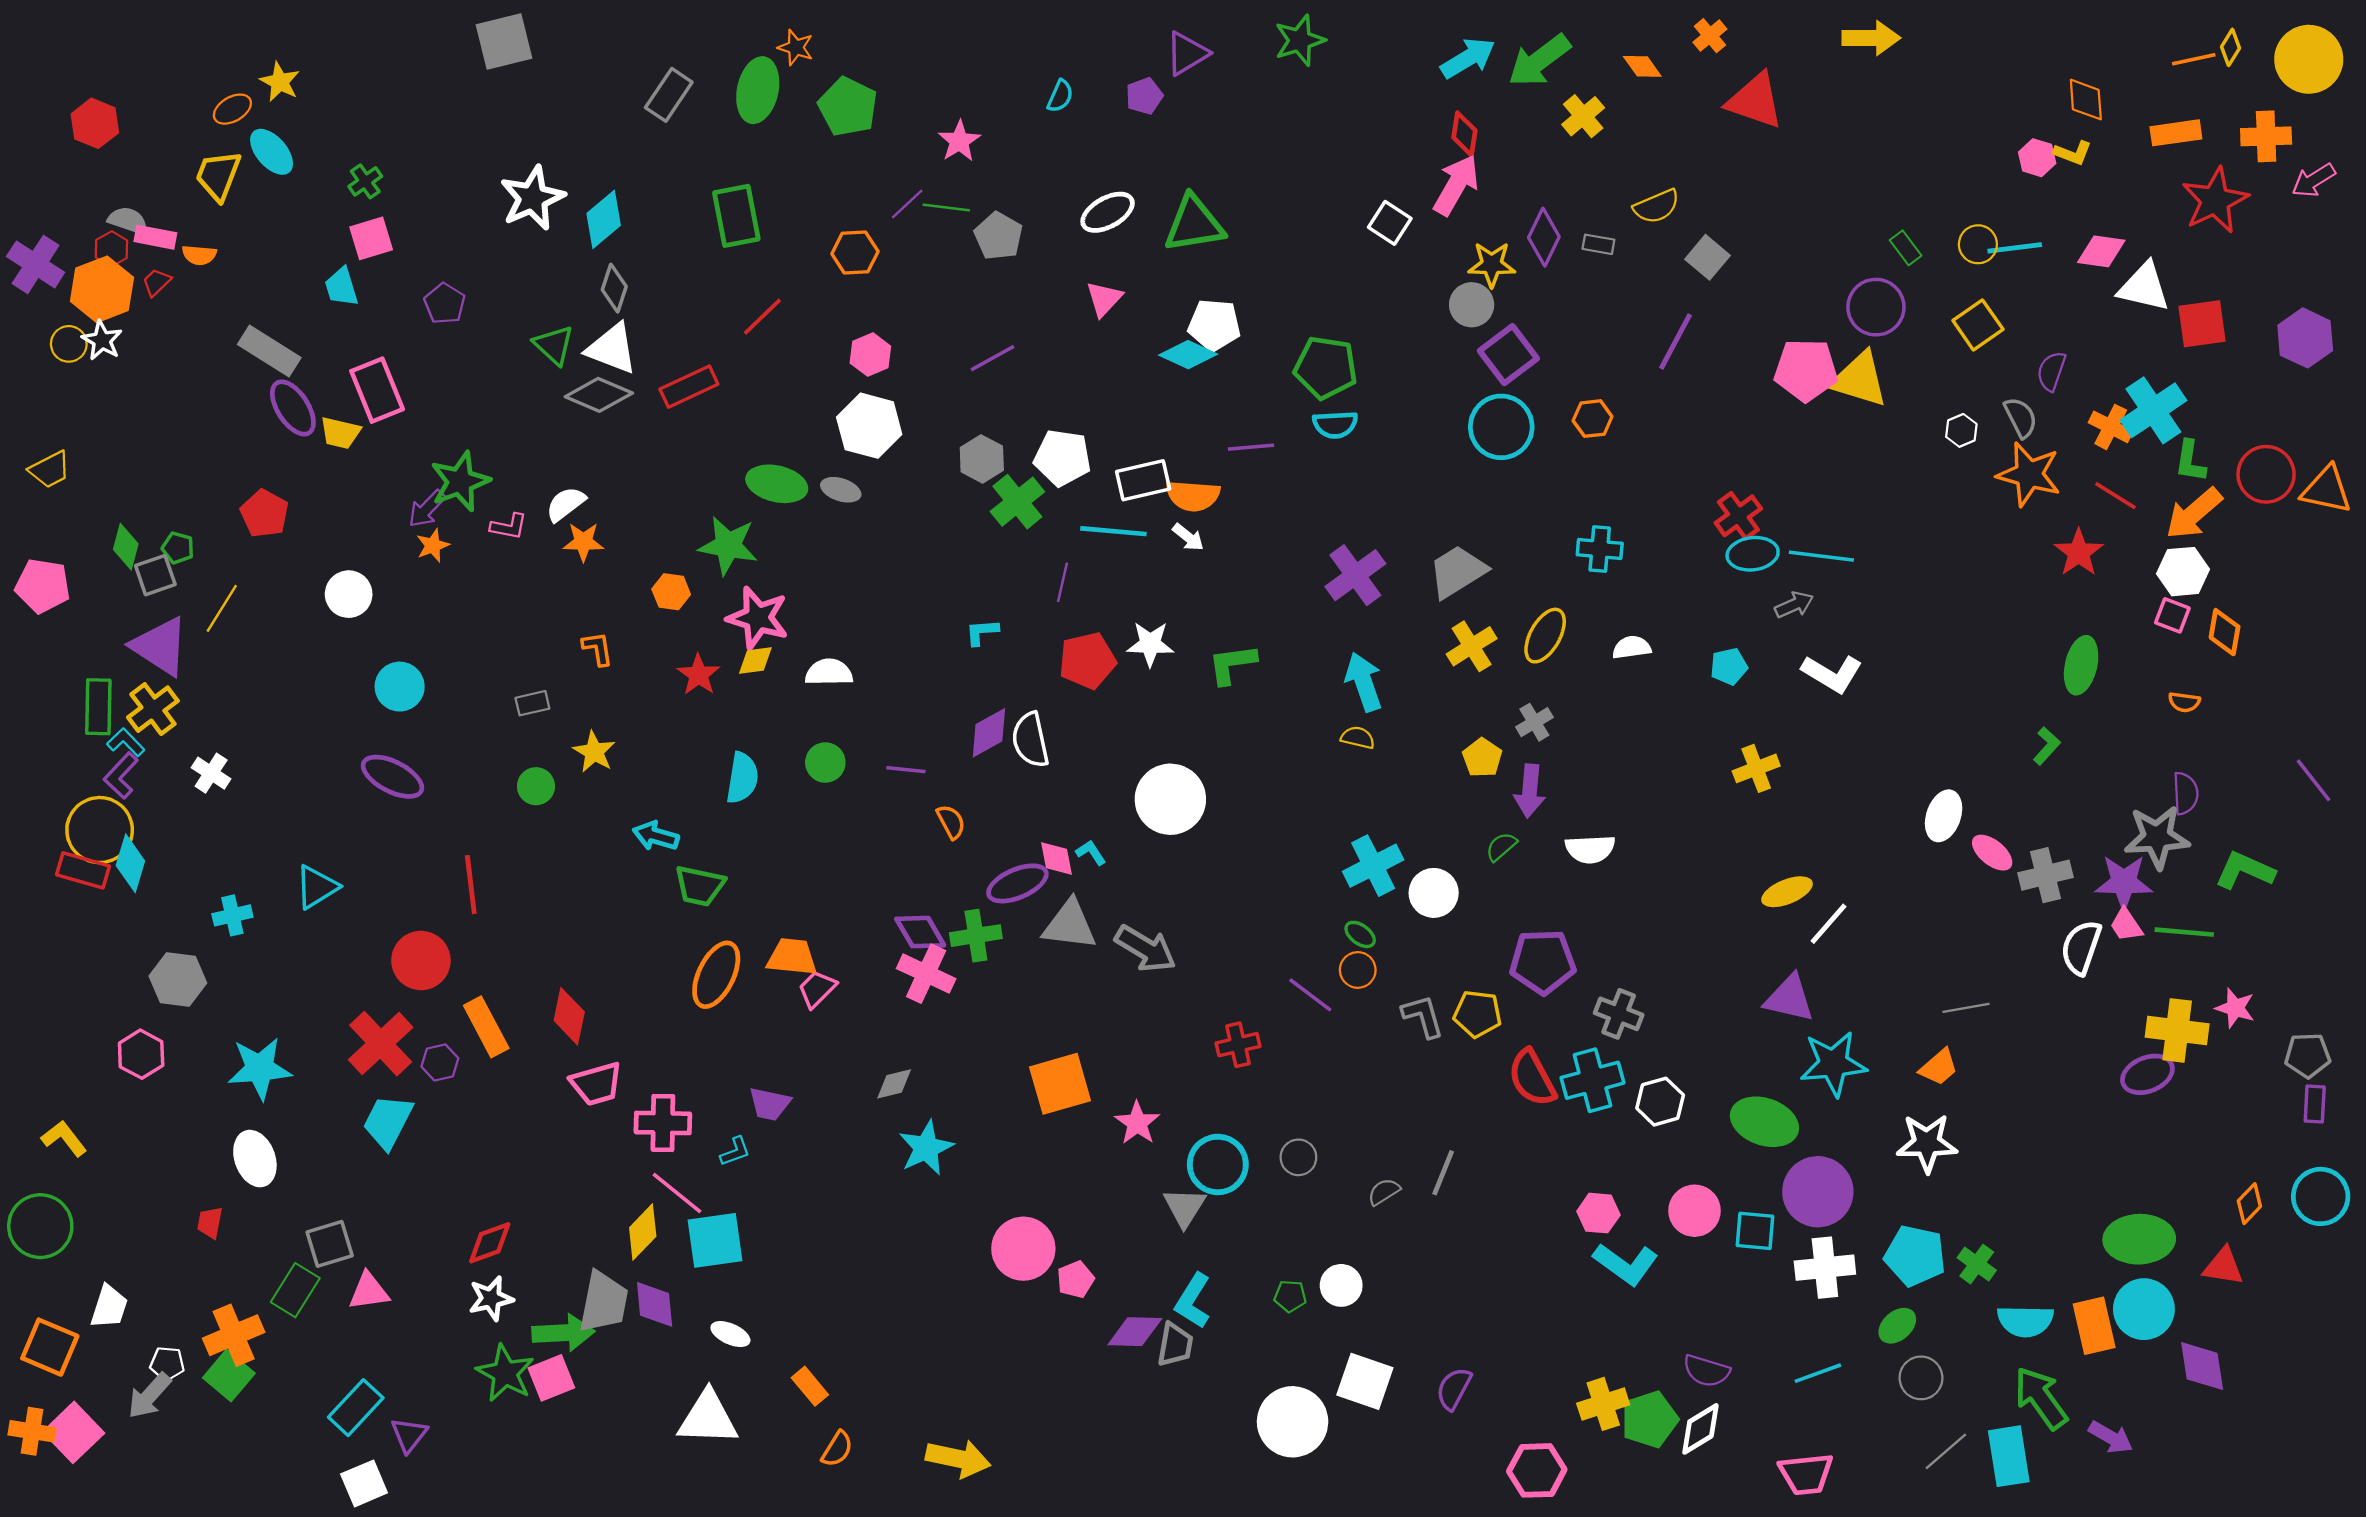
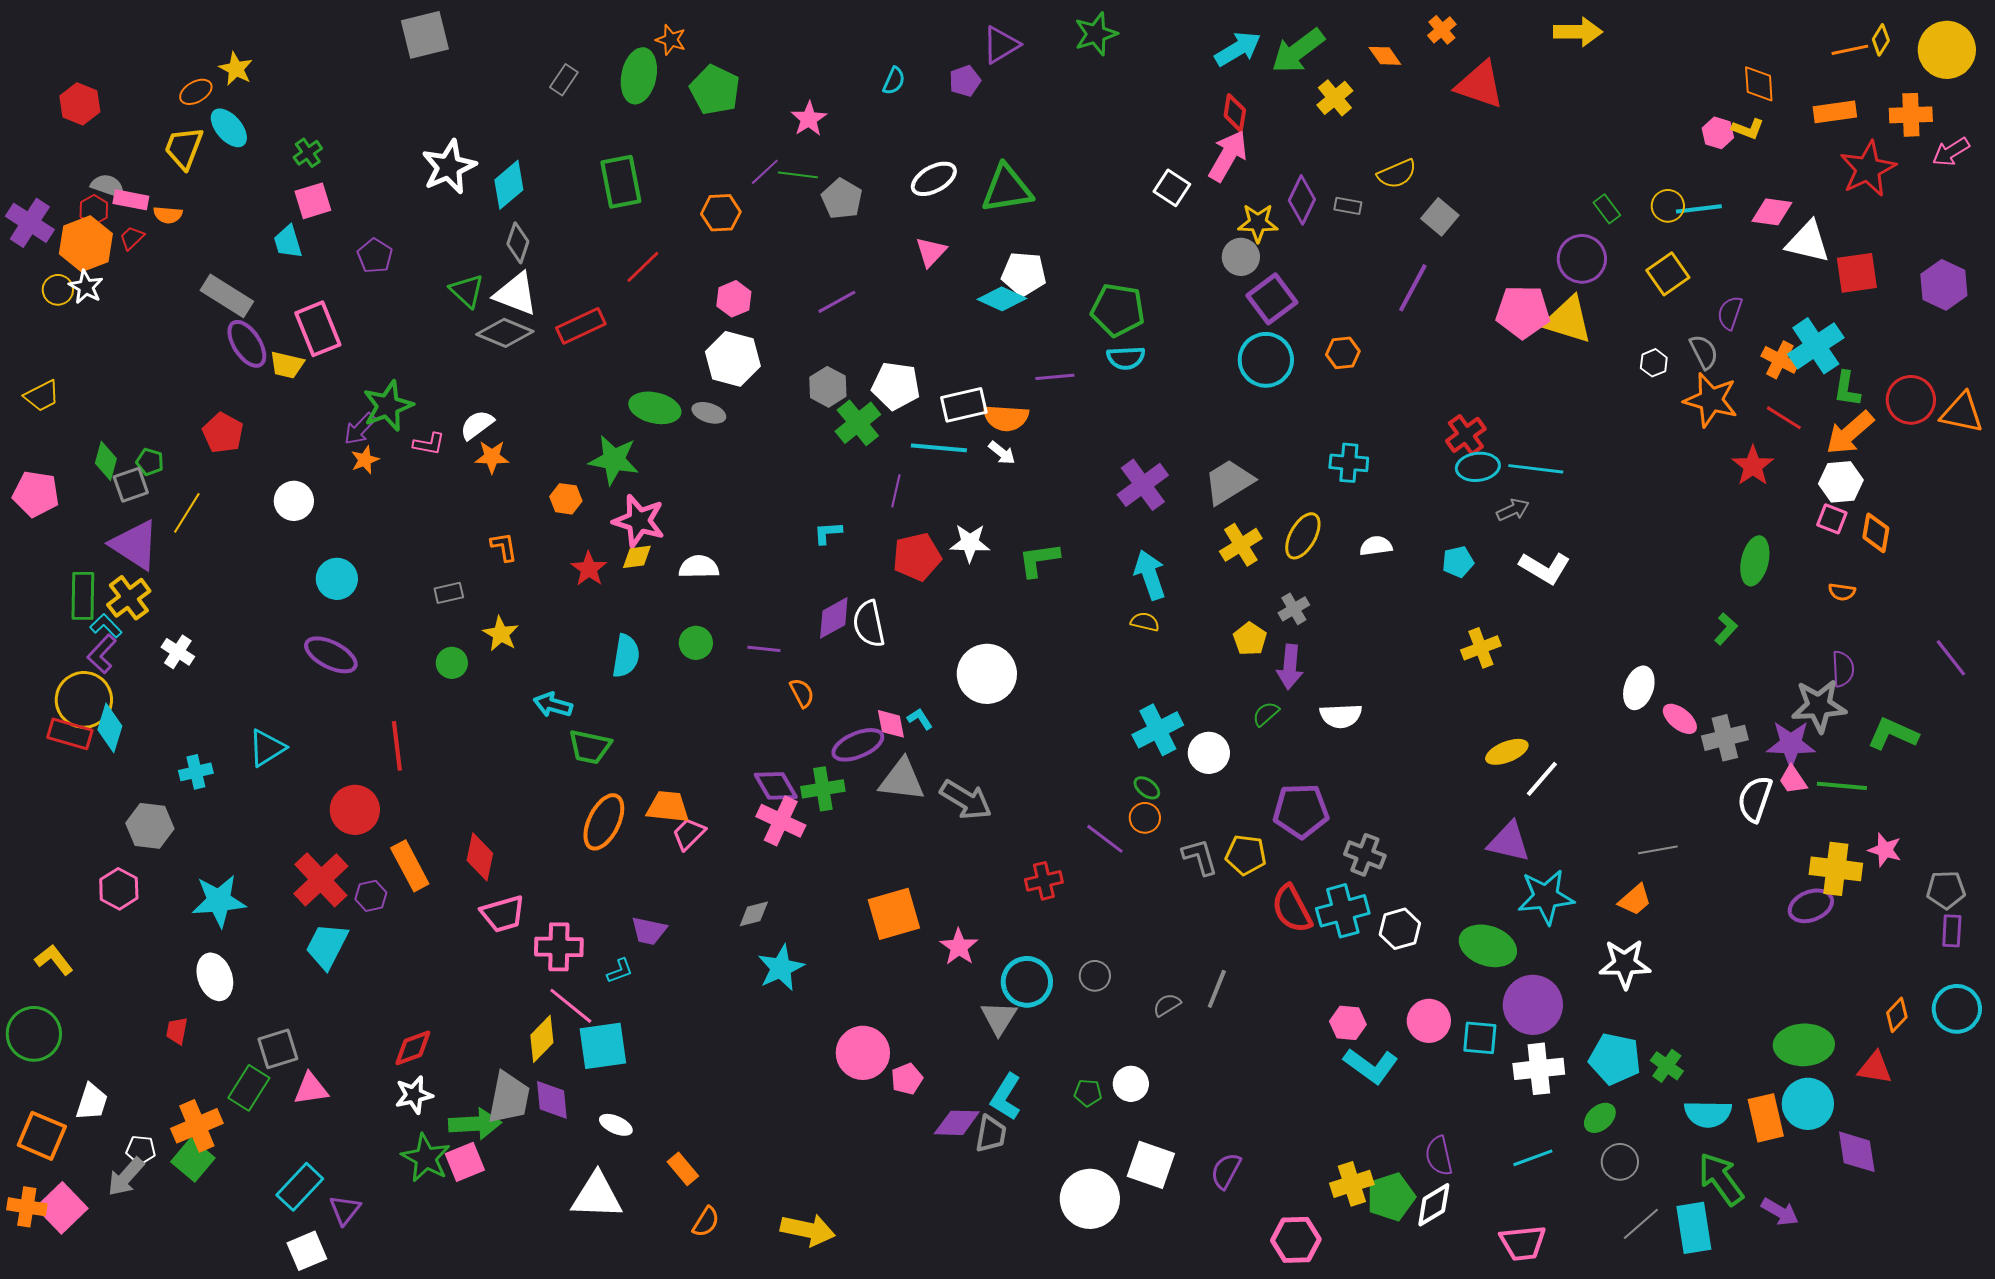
gray rectangle: (669, 95) -> (564, 80), size x0.7
purple semicircle: (1706, 1371) -> (1439, 1156), turned 60

